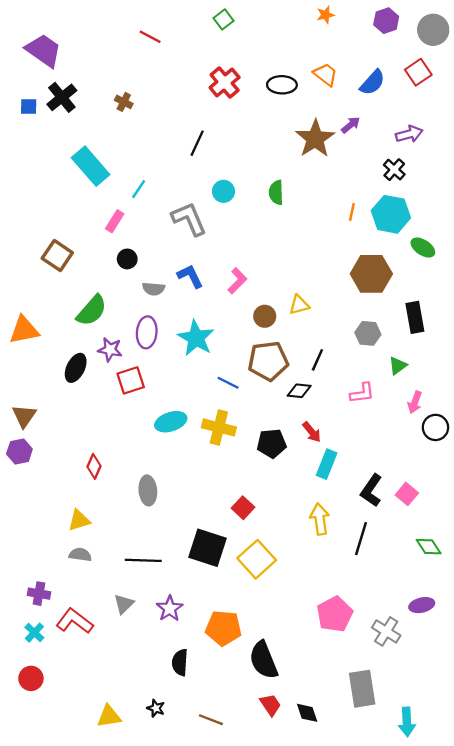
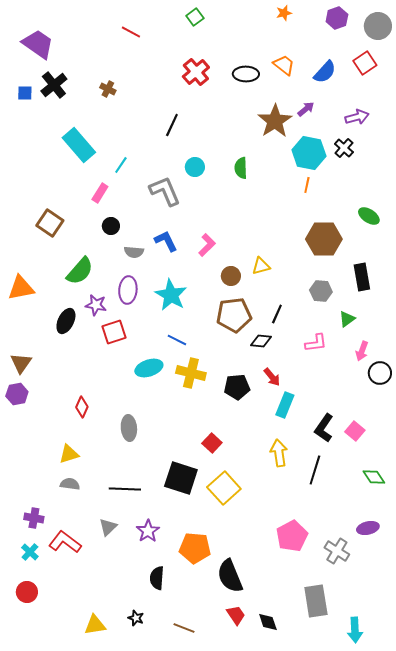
cyan hexagon: (391, 214) -> (309, 153), moved
blue line: (228, 383) -> (177, 340), moved

